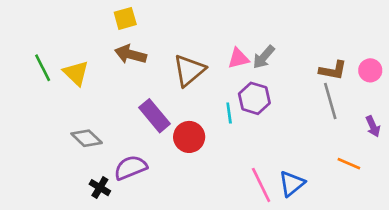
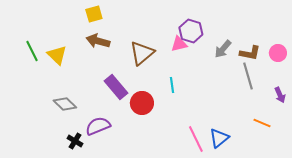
gray arrow: (264, 57) -> (223, 49), moved
purple hexagon: (254, 98) -> (191, 31), moved

